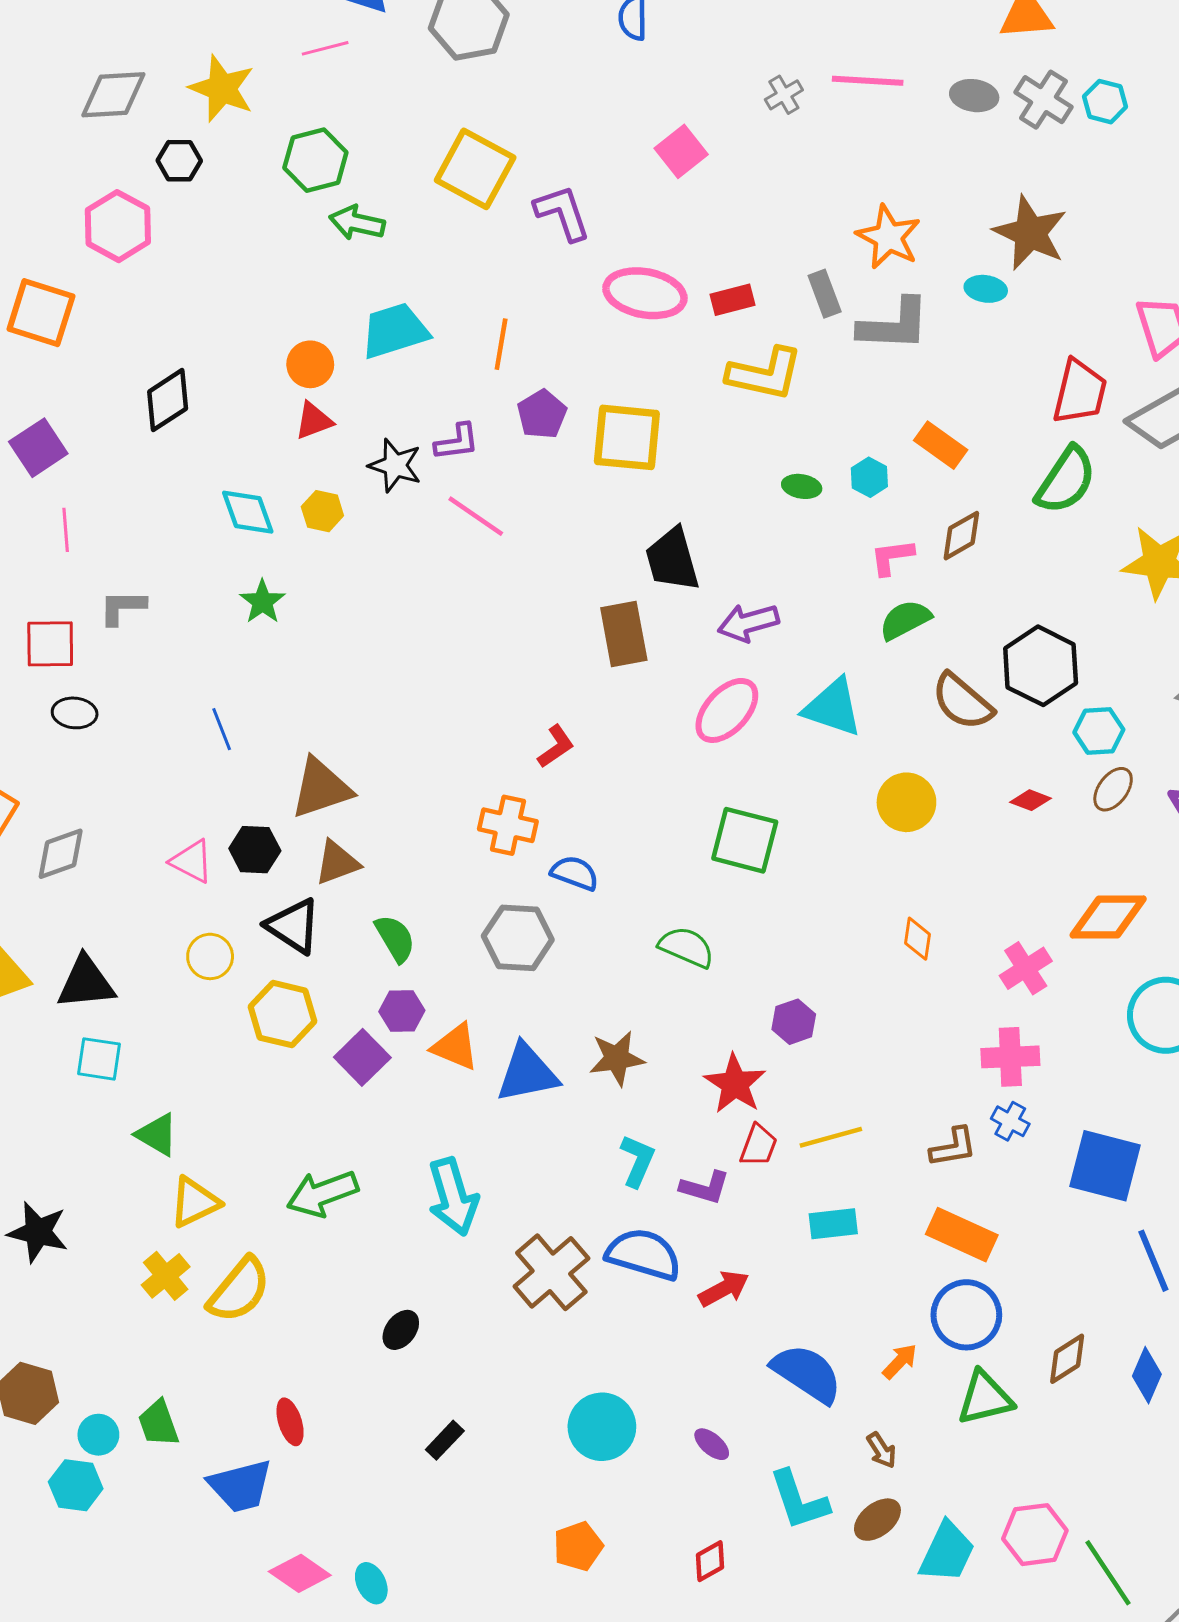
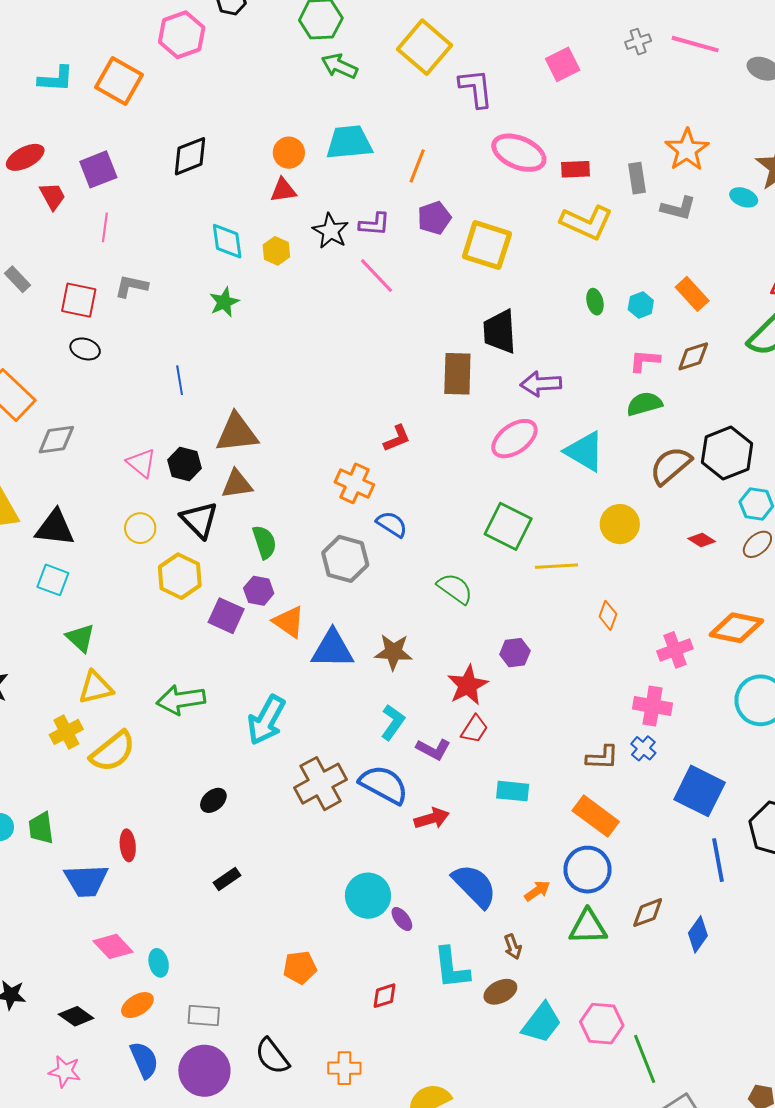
gray L-shape: (894, 325) -> (678, 208), size x0.7
green ellipse: (802, 486) -> (595, 302), turned 55
brown semicircle: (962, 702) -> (671, 466), turned 87
purple square: (362, 1057) -> (226, 616), turned -33
yellow line: (831, 1137) -> (556, 566), moved
cyan arrow: (453, 1197) -> (266, 720), turned 33
cyan circle: (602, 1427) -> (368, 896), moved

